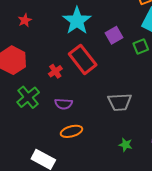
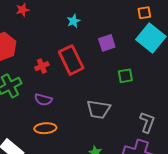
cyan star: (77, 21) -> (74, 21), size x0.5
green square: (141, 46) -> (125, 76), moved

